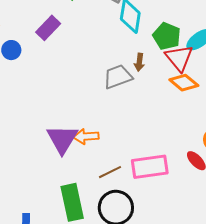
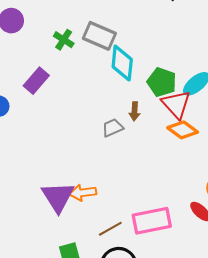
gray trapezoid: (118, 77) -> (113, 128), size x0.7

